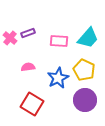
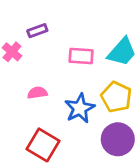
purple rectangle: (28, 33) -> (37, 31), moved

